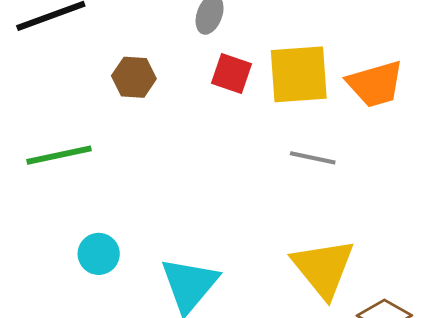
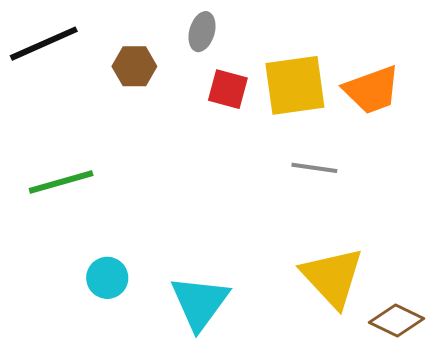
brown hexagon: (134, 77) -> (134, 66), moved

